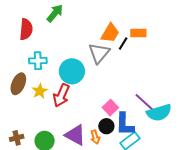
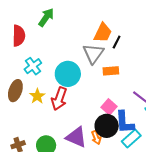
orange rectangle: (138, 33) -> (111, 71), moved
cyan cross: (38, 61) -> (33, 66), turned -30
black circle: (106, 126) -> (107, 126), size x1.5

